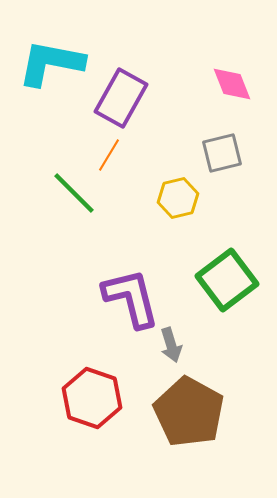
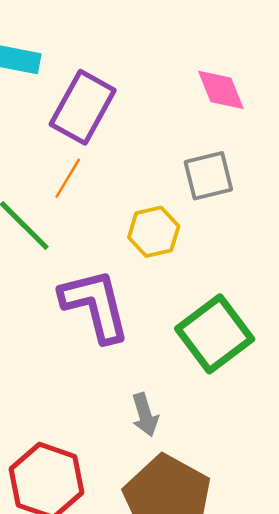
purple L-shape: (131, 298) -> (95, 305), moved

